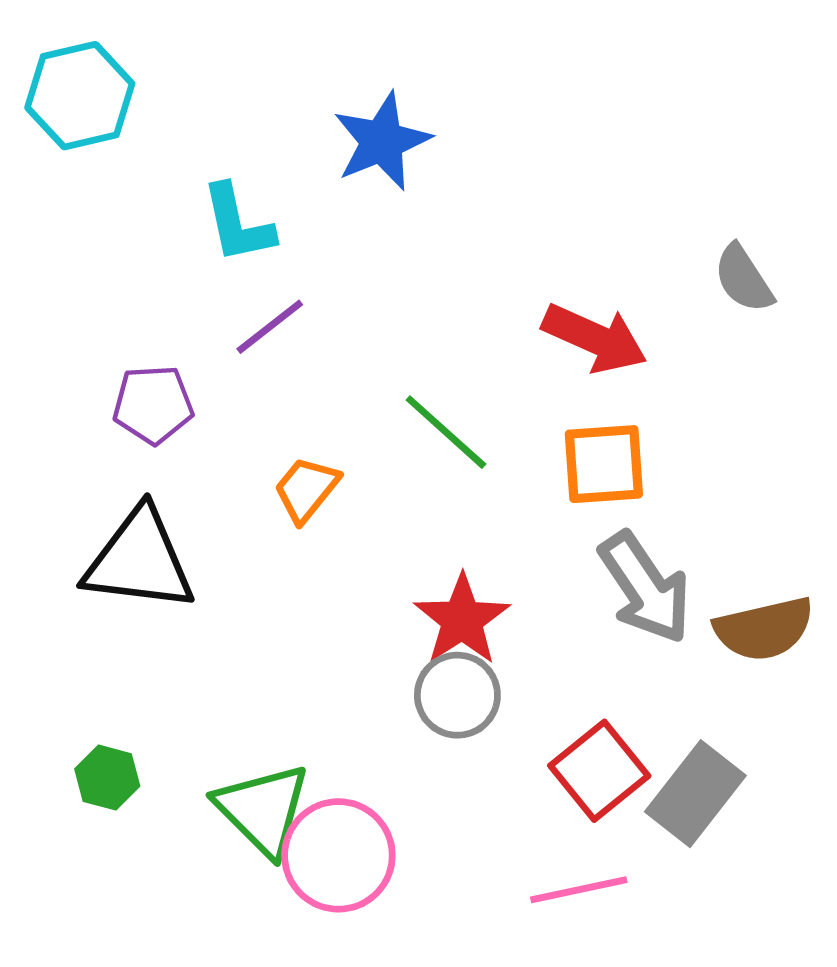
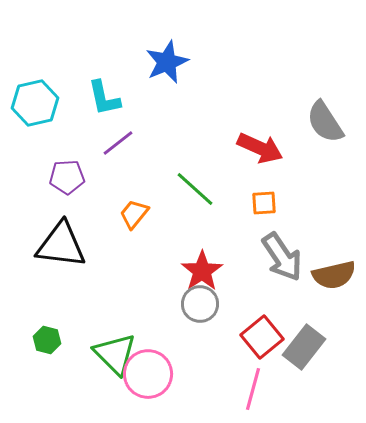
cyan hexagon: (80, 96) -> (35, 103), moved
gray semicircle: (743, 279) -> (325, 122), size x1.4
orange square: (604, 464) -> (264, 203), size x0.7
pink line: (579, 890) -> (253, 389), turned -63

